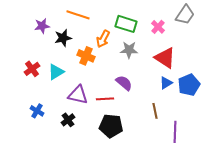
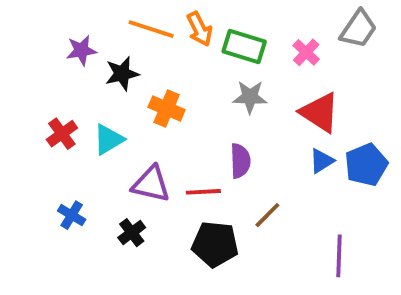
orange arrow: (103, 39) -> (200, 29), moved, turned -54
purple semicircle: (124, 83) -> (240, 161), turned 48
brown line: (155, 111) -> (267, 215), moved, turned 56

